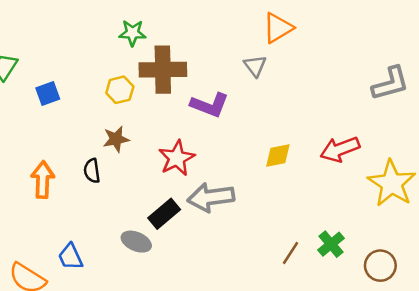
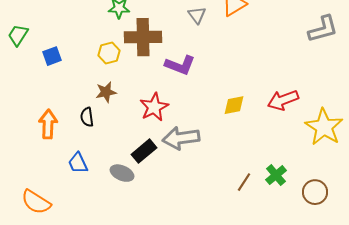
gray triangle: (255, 66) -> (197, 15), moved
gray L-shape: (390, 83) -> (323, 29), moved
blue trapezoid: (70, 257) -> (78, 163), moved

